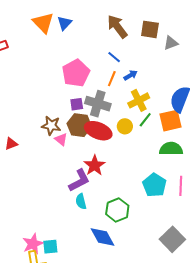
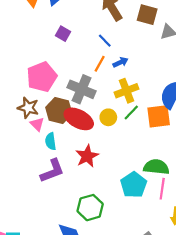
pink pentagon: (76, 73) -> (42, 77), moved
purple square: (77, 104) -> (63, 34), moved, turned 32
green semicircle: (171, 149) -> (156, 167), moved
red star: (95, 165) -> (87, 156), moved
cyan semicircle: (81, 201) -> (51, 141), moved

